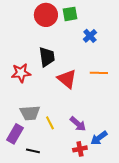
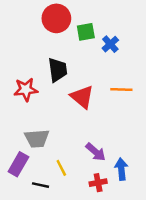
green square: (70, 14) -> (86, 32), moved
yellow line: (50, 123) -> (61, 168), moved
blue arrow: (99, 138) -> (121, 169), turned 120

